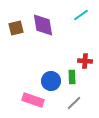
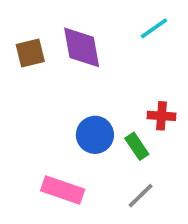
green rectangle: (72, 77) -> (137, 146), turned -32
blue circle: (51, 81) -> (95, 135), moved

